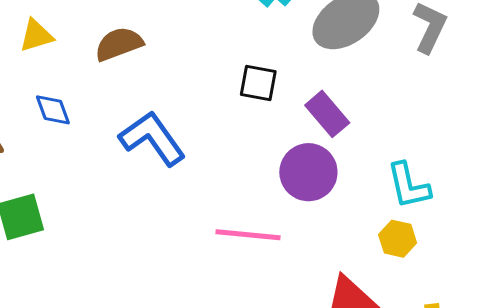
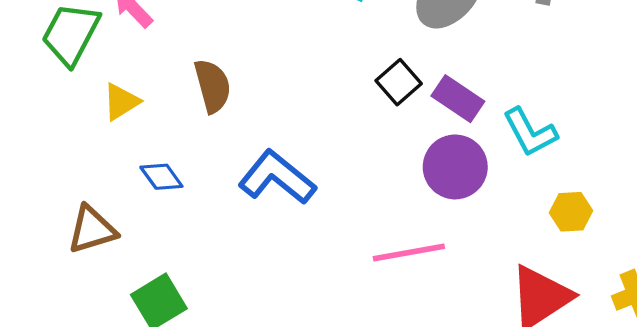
brown semicircle: (119, 44) -> (213, 86), turned 111
black square: (258, 83) -> (399, 82), moved, turned -36
cyan L-shape: (409, 186) -> (530, 132), moved

